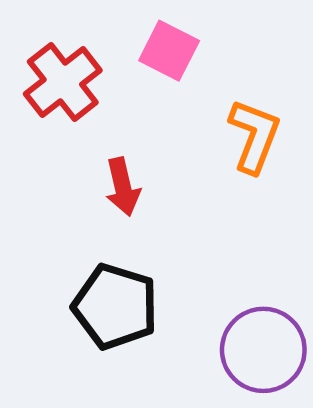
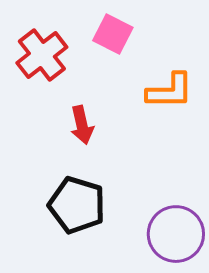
orange L-shape: (254, 136) -> (170, 91), turned 69

